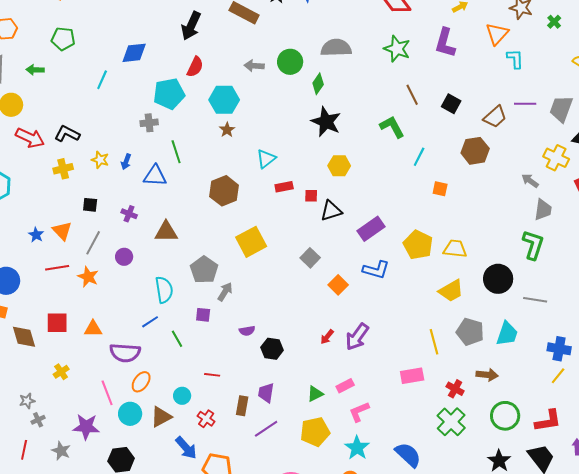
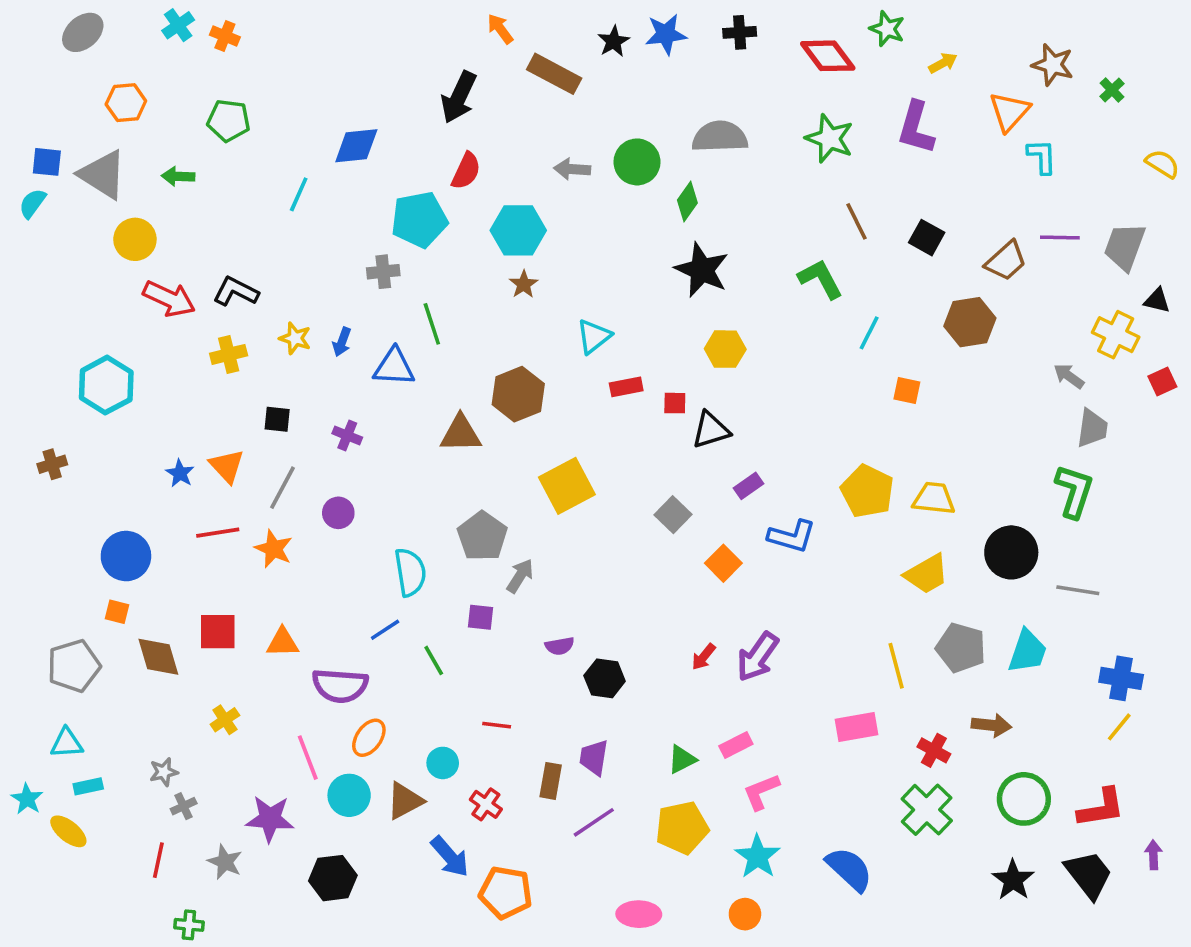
purple rectangle: (371, 229) -> (749, 486), moved, size x0.6
brown triangle: (166, 232) -> (461, 434), moved

